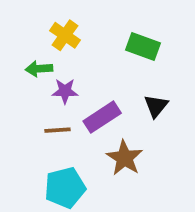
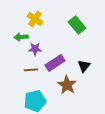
green rectangle: (143, 46) -> (77, 25), turned 30
black triangle: (156, 106) -> (84, 66), moved

